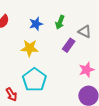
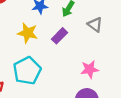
purple rectangle: (69, 45) -> (60, 36), moved

